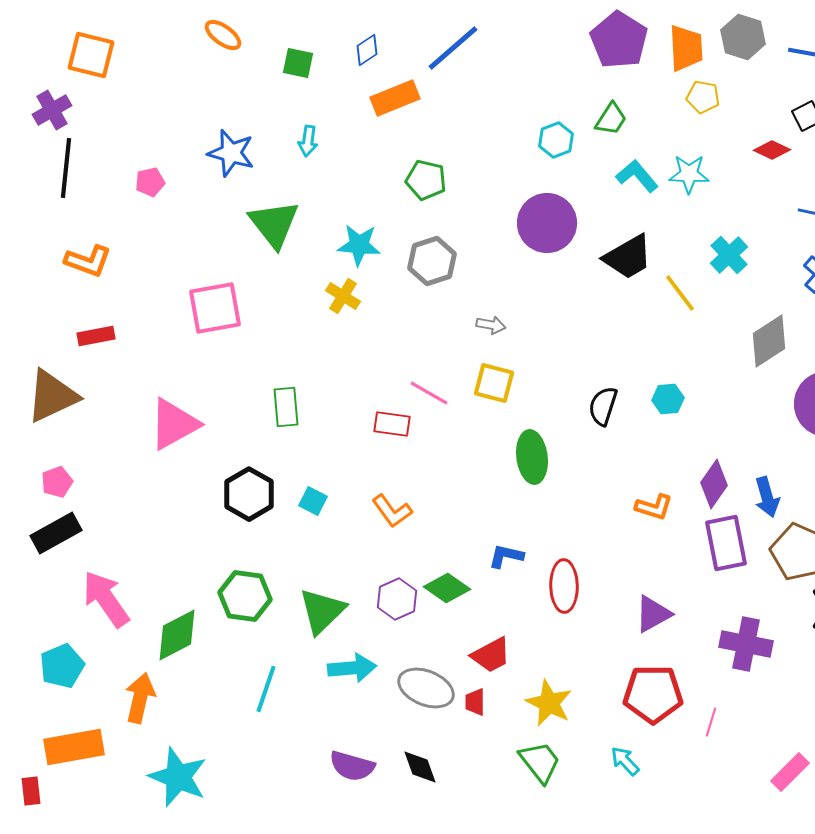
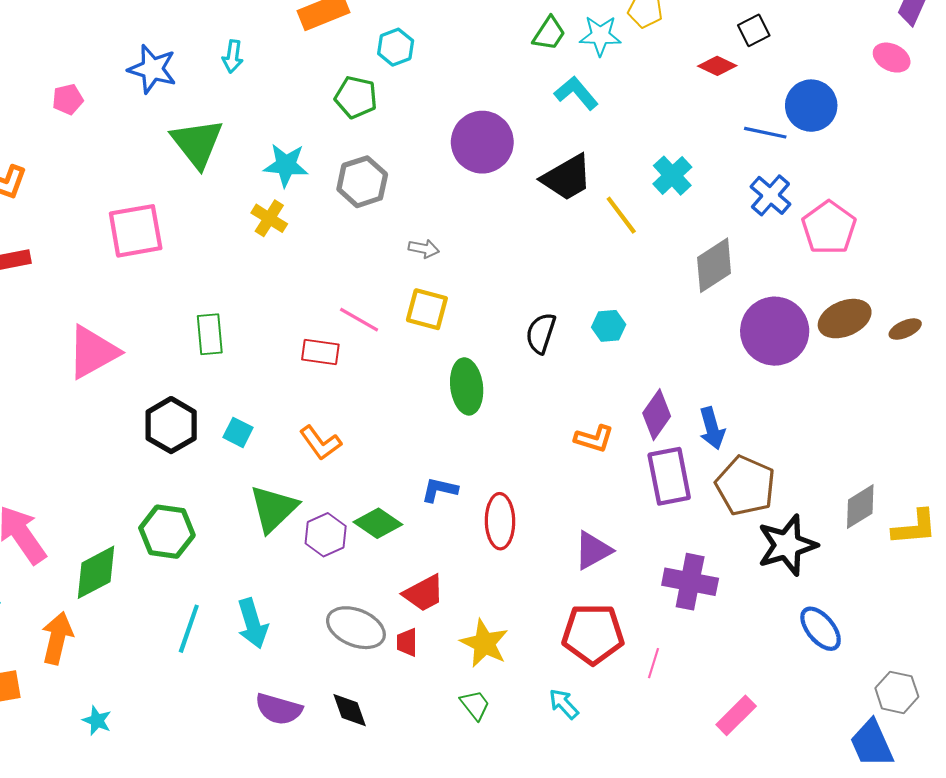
cyan hexagon: (556, 140) -> (396, 47), moved
cyan star: (689, 174) -> (600, 36), moved
green triangle: (322, 611) -> (273, 509), moved
cyan arrow: (352, 668) -> (253, 623), moved, turned 78
green trapezoid: (540, 762) -> (475, 705), size x0.7
cyan star: (178, 777) -> (97, 721), size x0.5

